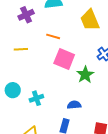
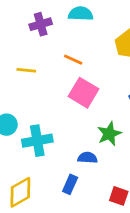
green star: (85, 75) -> (109, 134), moved
cyan cross: (36, 98) -> (37, 141), size x1.5

